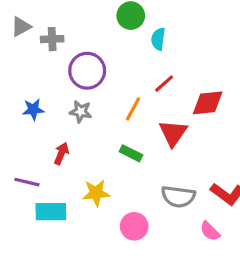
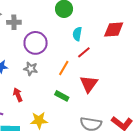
cyan semicircle: (158, 39) -> (77, 34), moved
red diamond: (208, 103) -> (114, 29), moved
red arrow: (61, 153) -> (18, 95), turned -48

